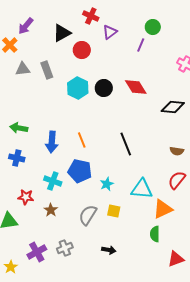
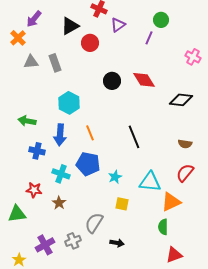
cyan hexagon: (78, 88) -> (69, 103), moved
blue cross: (17, 158) -> (37, 151), moved
gray semicircle: (88, 215) -> (94, 223), moved
red triangle: (176, 259) -> (174, 255), moved

